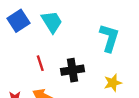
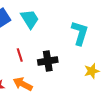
yellow star: (113, 83) -> (92, 71), moved

